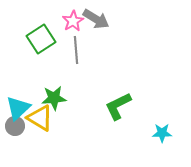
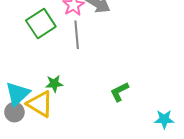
green star: (54, 98) -> (54, 84), size x0.7
green L-shape: (118, 106) -> (119, 92), size x0.7

